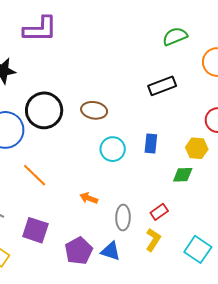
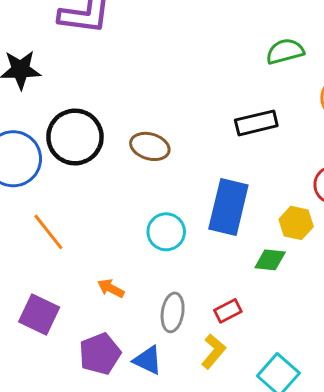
blue rectangle: (151, 144) -> (228, 207), size x1.8
cyan circle: (113, 149) -> (166, 232), moved
orange arrow: (89, 198) -> (111, 288), moved

